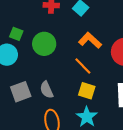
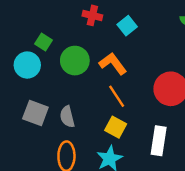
orange L-shape: (90, 40) -> (113, 64), moved
gray square: (21, 92) -> (35, 113), turned 30

